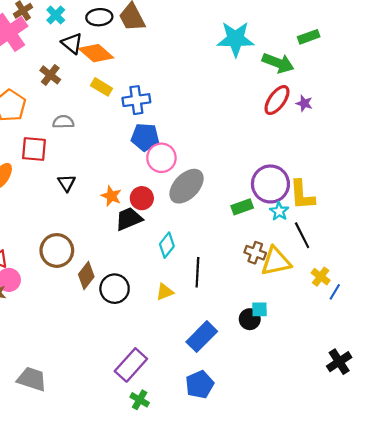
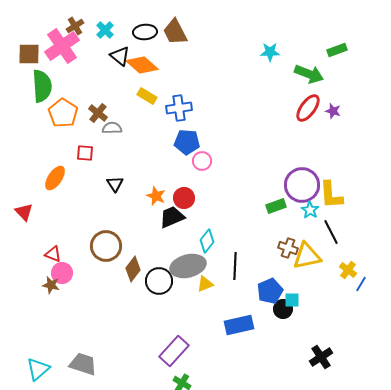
cyan star: (236, 39) -> (270, 52), size x0.6
brown cross: (50, 75) -> (98, 113), moved
red square: (34, 149) -> (85, 153), size x0.7
pink circle: (161, 158) -> (202, 161), size x0.7
gray ellipse: (187, 186) -> (188, 266), moved, turned 32
blue rectangle: (202, 337) -> (239, 325), turned 32
black cross: (339, 362) -> (321, 357), moved
blue pentagon: (200, 385) -> (270, 291), moved

